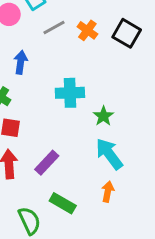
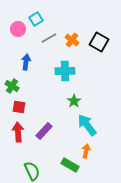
cyan cross: (70, 93) -> (65, 71), moved
green star: (103, 116) -> (74, 101), moved
green rectangle: (63, 203) -> (70, 165), moved

